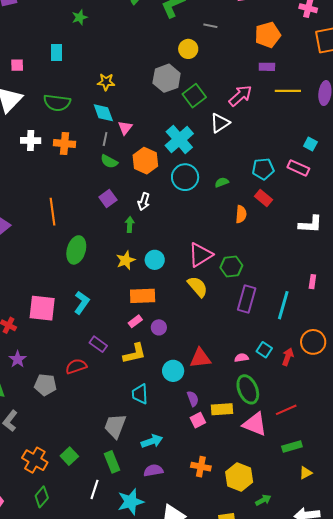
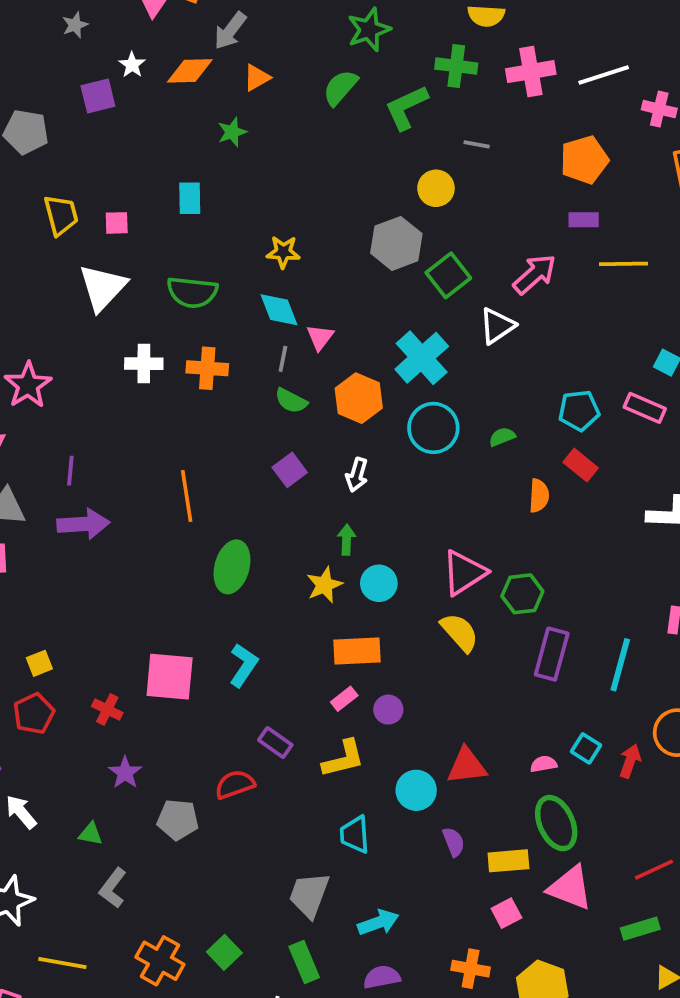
green arrow: (130, 224) -> (346, 540), moved
red line: (286, 410) -> (654, 870), moved
pink square: (198, 420) -> (506, 913), moved

